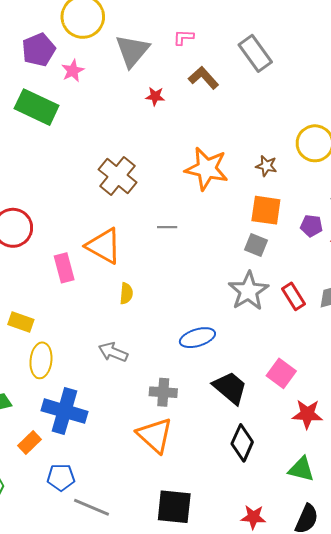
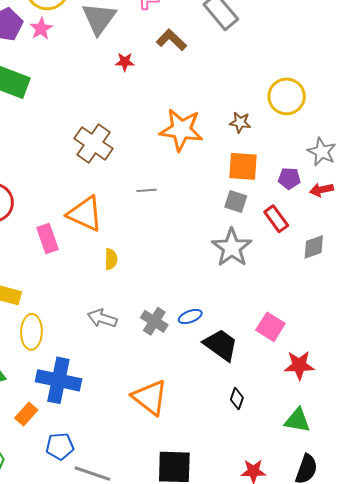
pink star: (73, 71) -> (41, 29), moved
red rectangle: (293, 296) -> (276, 219), moved
blue ellipse: (197, 338) -> (190, 317), moved, size x0.7
gray cross: (163, 392) -> (154, 321), moved, turned 32
black diamond: (242, 443) -> (237, 399), size x0.6

